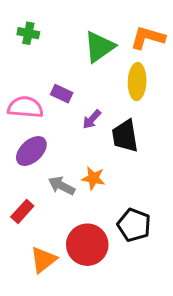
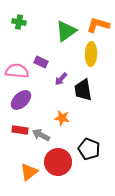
gray arrow: (62, 186) -> (41, 135), moved
red rectangle: (22, 211) -> (20, 130), moved, turned 56

